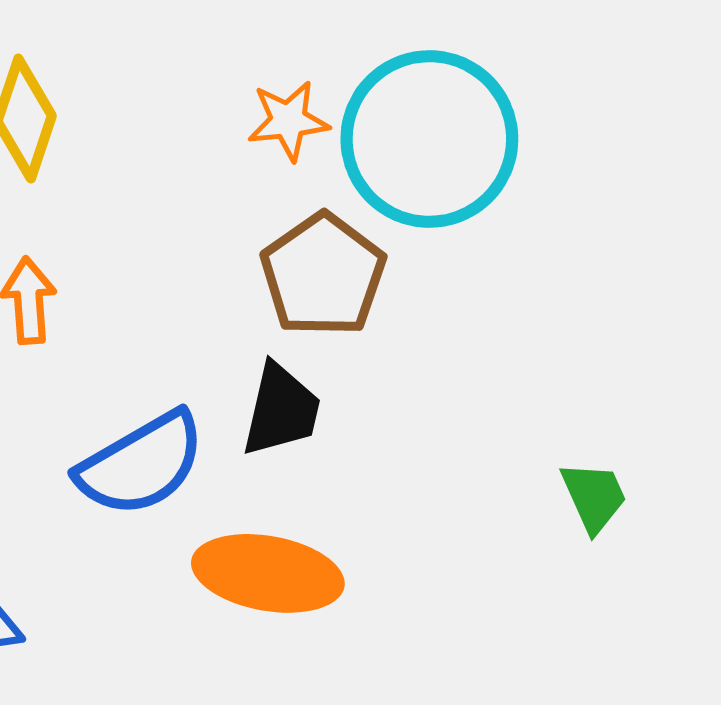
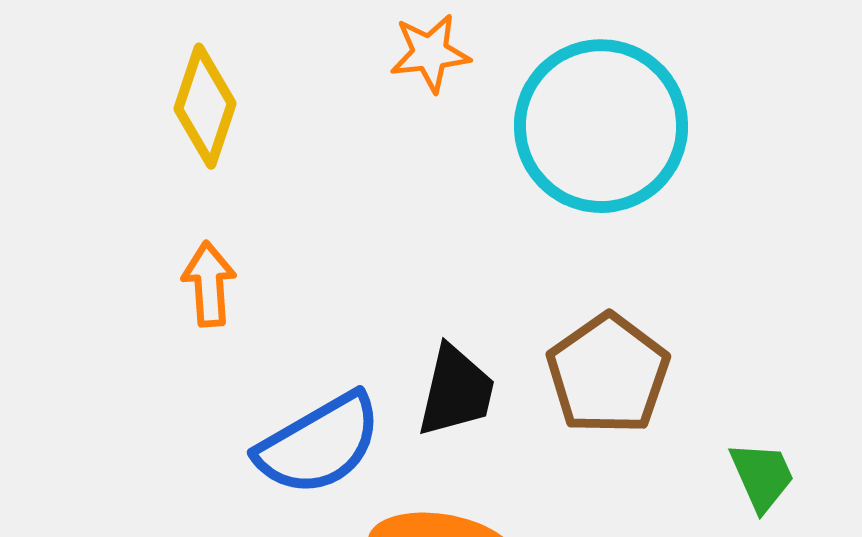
orange star: (288, 121) -> (430, 53), moved
brown pentagon: (323, 275) -> (608, 374), moved

